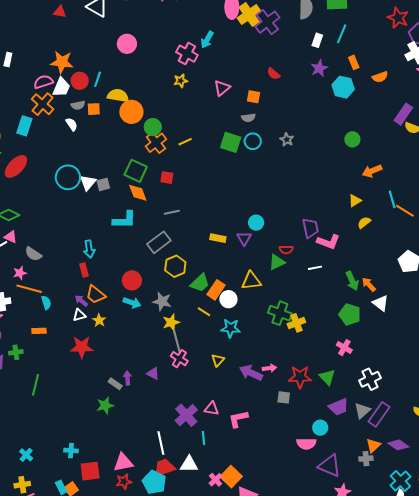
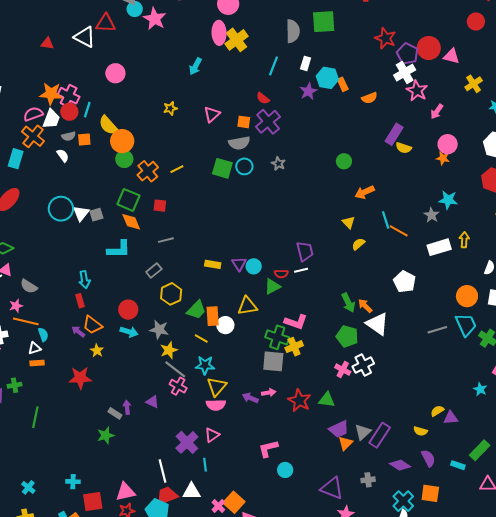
purple cross: (267, 22) -> (268, 122), moved
cyan line: (342, 34) -> (274, 66), moved
pink cross: (187, 54) -> (69, 96), moved
cyan hexagon: (343, 87) -> (327, 78), moved
yellow semicircle: (118, 96) -> (108, 125), turned -140
gray semicircle: (248, 118) -> (239, 143), size x1.5
green circle: (153, 127) -> (124, 159), moved
yellow triangle: (355, 201) -> (349, 222), turned -40
cyan circle: (256, 223) -> (254, 266), moved
gray rectangle: (159, 242) -> (154, 271), size x0.7
pink L-shape: (328, 242) -> (296, 322), moved
white line: (315, 268) -> (301, 270), moved
orange rectangle: (216, 290) -> (213, 316), turned -36
white triangle: (380, 303) -> (377, 324), size x1.4
white triangle: (79, 315) -> (35, 348), moved
cyan star: (231, 328) -> (205, 365), moved
gray line: (177, 342) -> (175, 369), turned -35
yellow triangle: (218, 360) -> (217, 386), size x1.5
purple arrow: (251, 373) -> (250, 398), size x0.7
red star: (300, 377) -> (299, 400), turned 30
green triangle: (327, 377) -> (327, 400), turned -36
white cross: (370, 379) -> (363, 365), moved
gray square: (284, 397) -> (273, 361), moved, size x1.6
pink triangle: (212, 409) -> (212, 435), turned -42
pink L-shape: (238, 419) -> (268, 449), moved
cyan circle: (320, 428) -> (285, 470), moved
pink semicircle: (306, 444) -> (216, 405), moved
orange triangle: (373, 445) -> (345, 443), moved

